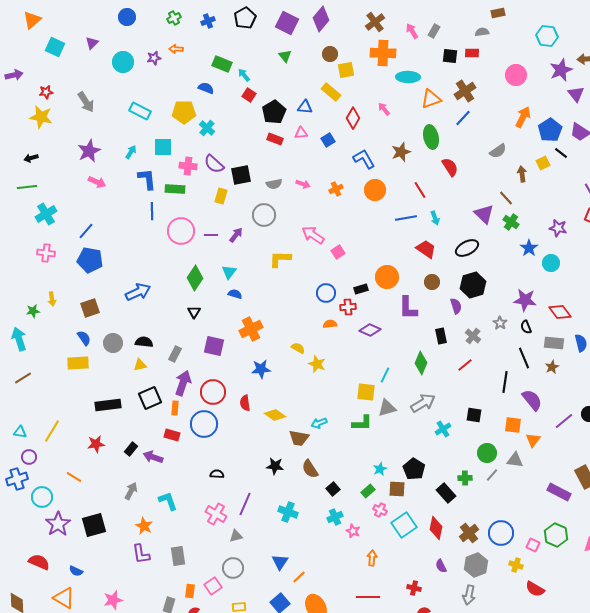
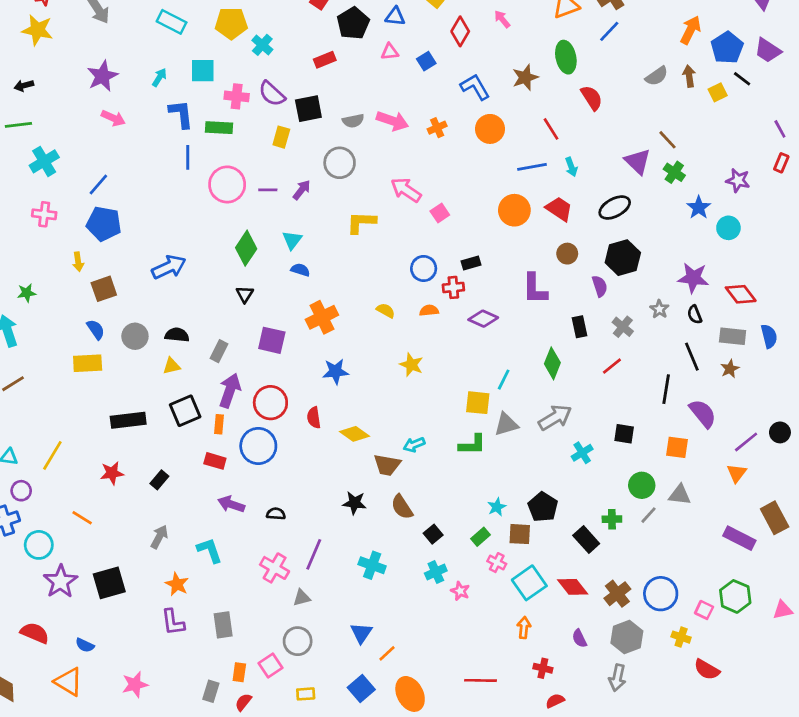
red rectangle: (275, 139) -> (325, 60), moved, turned -42
brown arrow: (522, 174) -> (689, 76), moved
pink arrow: (303, 184) -> (392, 121), size x1.6
orange circle: (387, 277) -> (514, 210), moved
yellow arrow: (52, 299) -> (78, 262), moved
yellow semicircle: (298, 348) -> (386, 310), moved
orange triangle: (533, 440) -> (737, 473), moved
purple arrow: (153, 457) -> (231, 504), moved
red diamond: (436, 528) -> (573, 587), turned -50
orange arrow: (372, 558) -> (524, 628), moved

